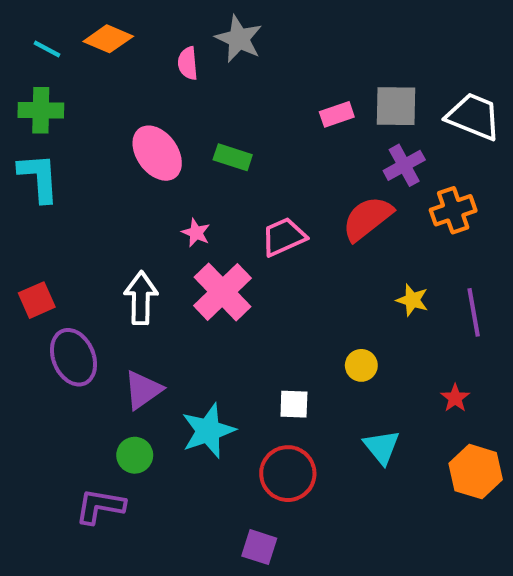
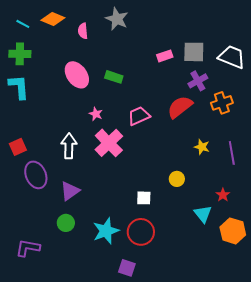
pink semicircle: (188, 63) -> (83, 31), moved
cyan star: (208, 431) -> (106, 231), moved
cyan triangle: (382, 447) -> (203, 214), moved
purple L-shape: (100, 506) -> (28, 248), moved

